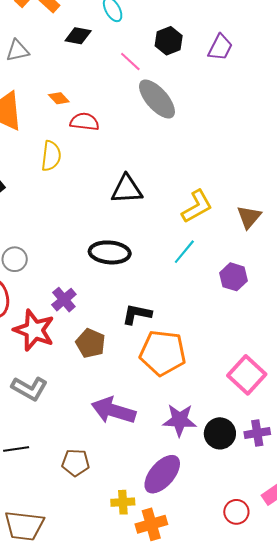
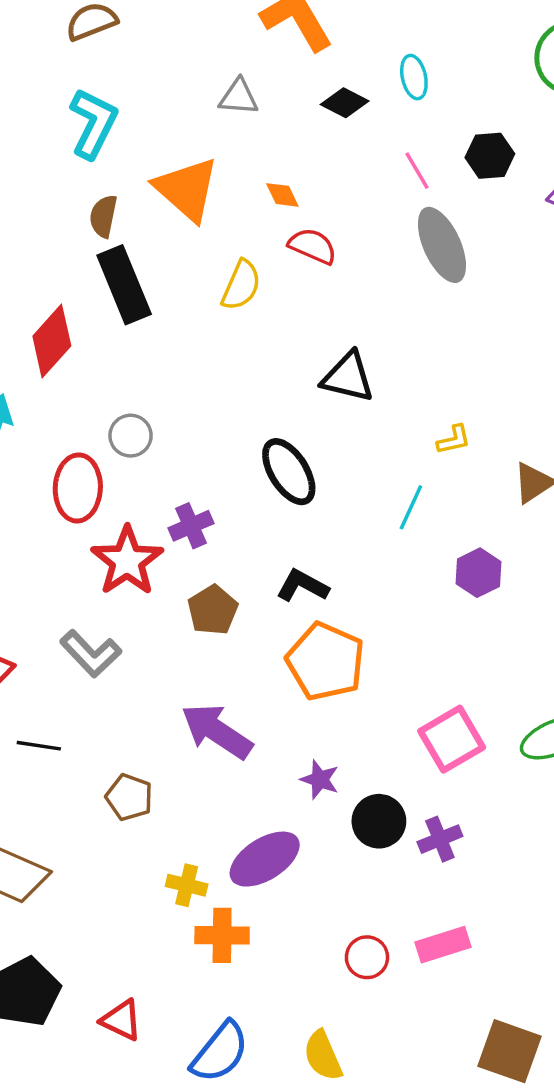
yellow L-shape: (197, 206) -> (454, 440), size x0.6
black ellipse: (110, 252) -> (289, 472), turned 36
cyan line: (184, 252) -> (411, 507), turned -32
purple star: (180, 420) -> (320, 780), size x0.7
purple cross: (257, 433) -> (440, 839), turned -30

